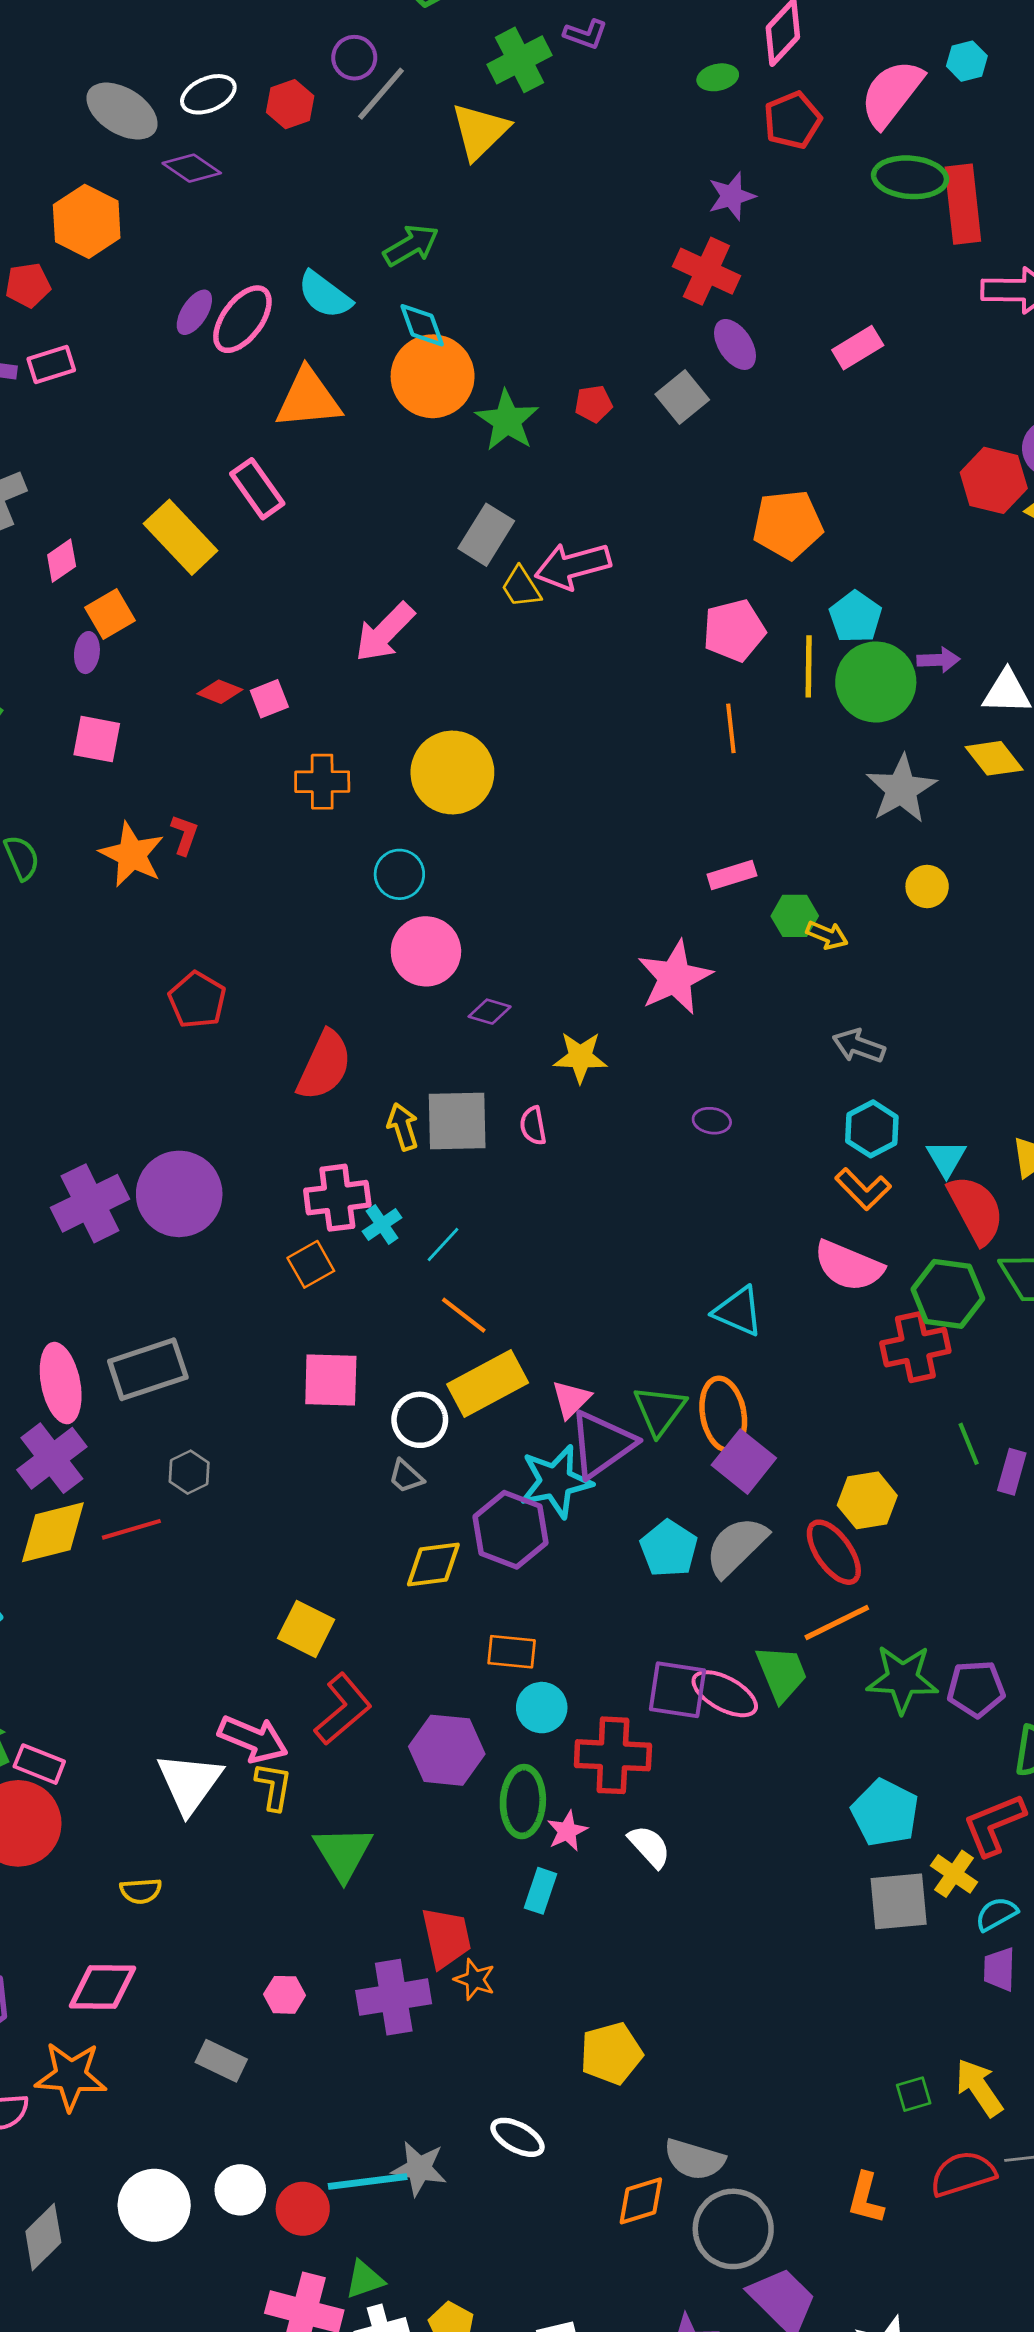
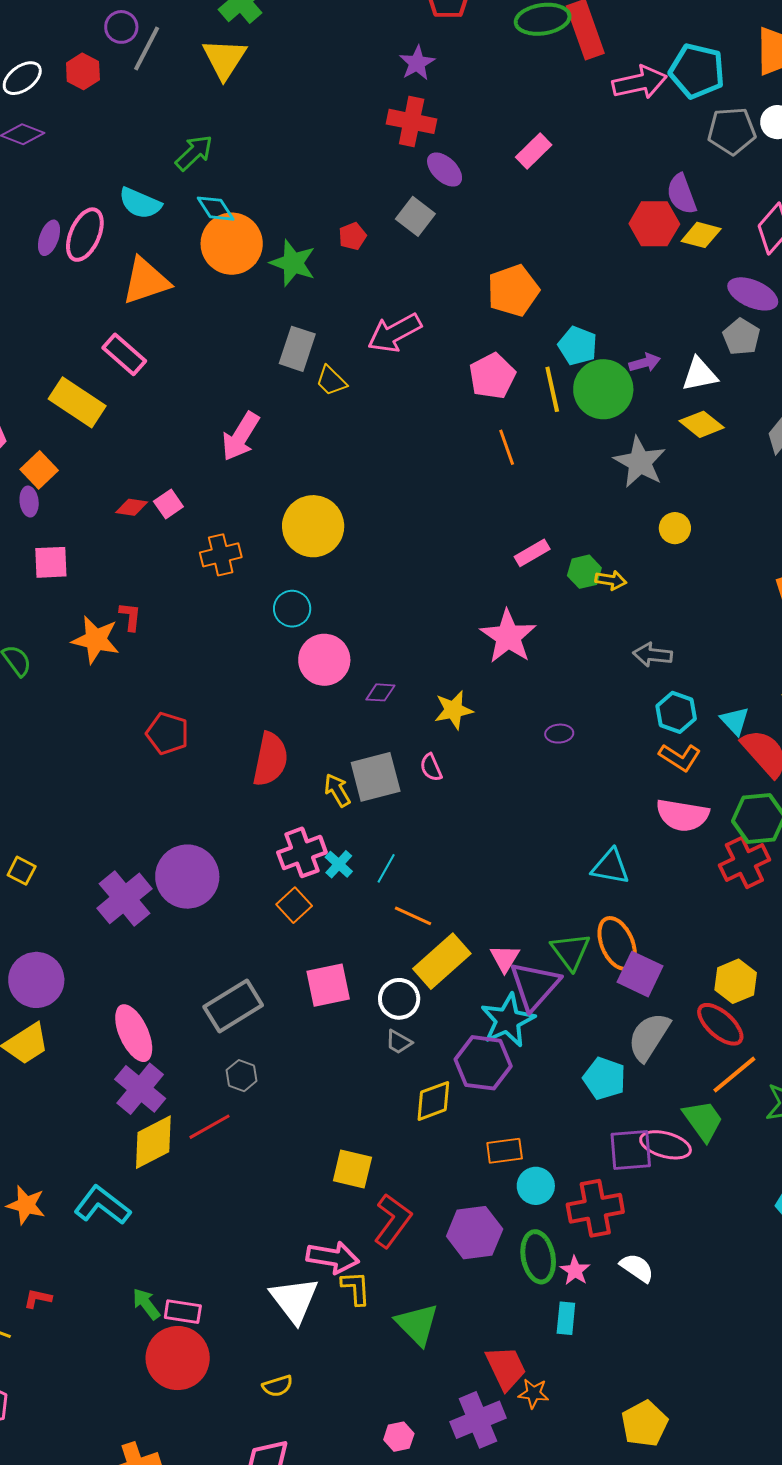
pink arrow: (573, 566) -> (394, 333), moved
gray rectangle: (148, 1369) -> (233, 1006), moved
cyan pentagon: (669, 1549) -> (604, 1078), moved

